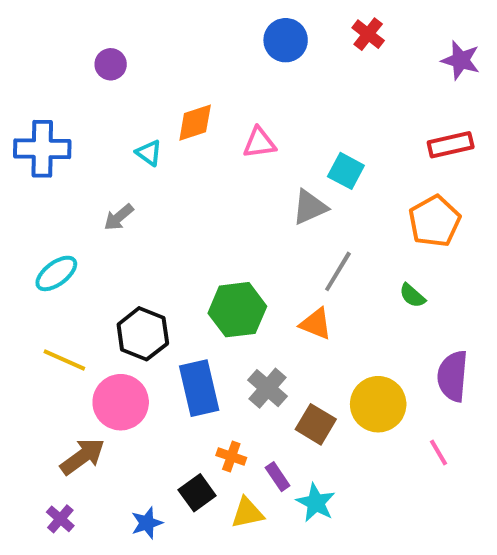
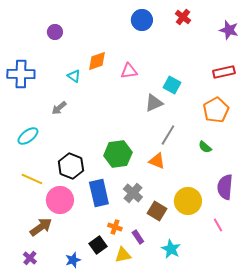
cyan star: (316, 503) -> (171, 249), moved

